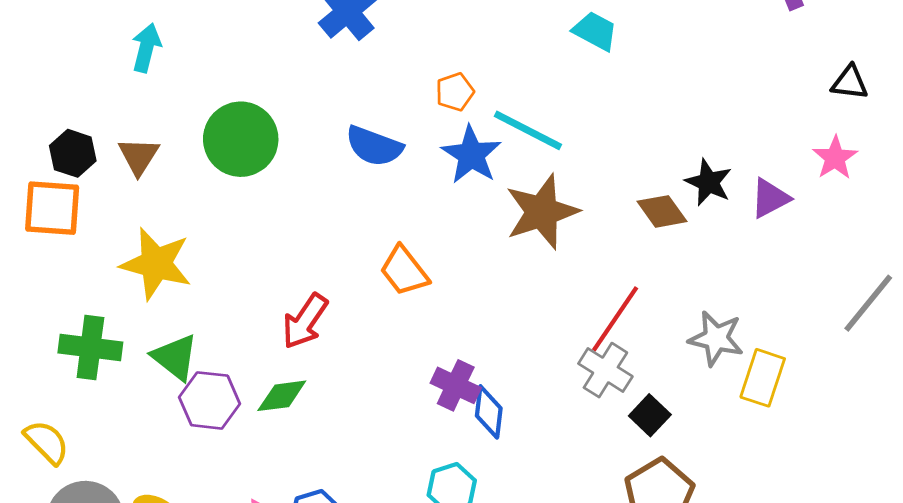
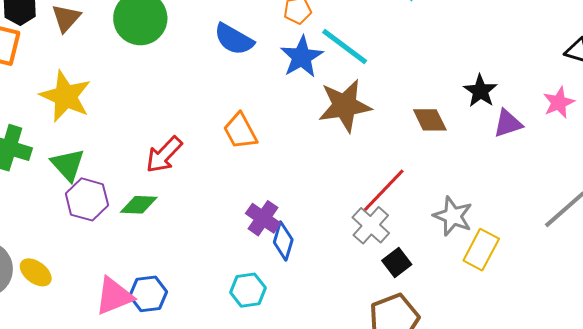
black star: (709, 182) -> (480, 91), moved

